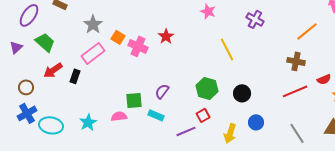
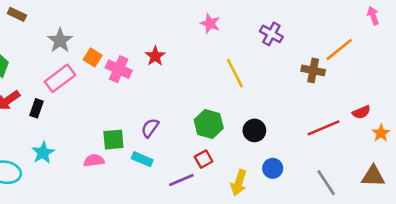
brown cross: (296, 61) -> (313, 70), moved
cyan star: (88, 122) -> (43, 153), moved

